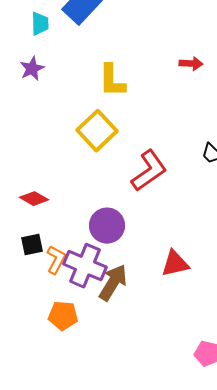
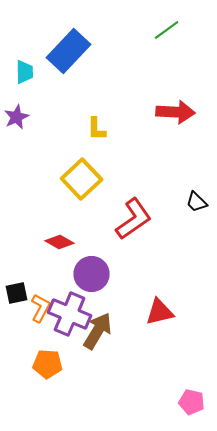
red arrow: (191, 64) -> (176, 112), size x1.6
yellow L-shape: (112, 81) -> (97, 129), size x0.7
red diamond: (34, 199) -> (60, 242), moved

